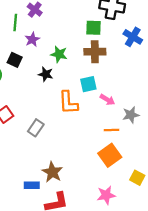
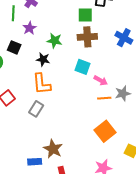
blue cross: (133, 37) -> (124, 38), moved
cyan square: (88, 84) -> (83, 67), turned 35
orange L-shape: (68, 103) -> (42, 84), moved
orange line: (112, 130) -> (104, 98), moved

